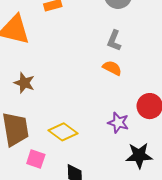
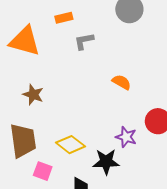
gray L-shape: (114, 41) -> (84, 41), moved, turned 55
black star: (139, 156) -> (106, 162), moved

